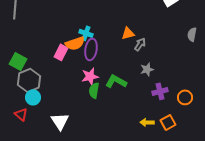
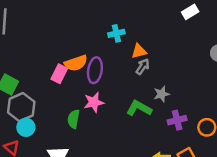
cyan cross: (86, 33) -> (116, 33), moved, turned -32
gray arrow: (140, 44) -> (143, 67), moved
green L-shape: (116, 81) -> (139, 108), moved
green semicircle: (94, 90) -> (74, 119), moved

